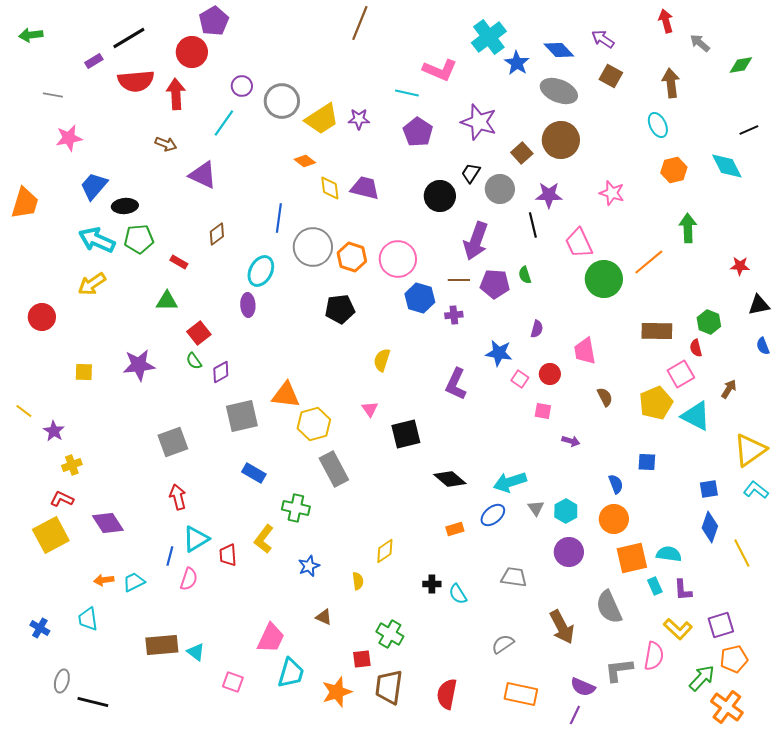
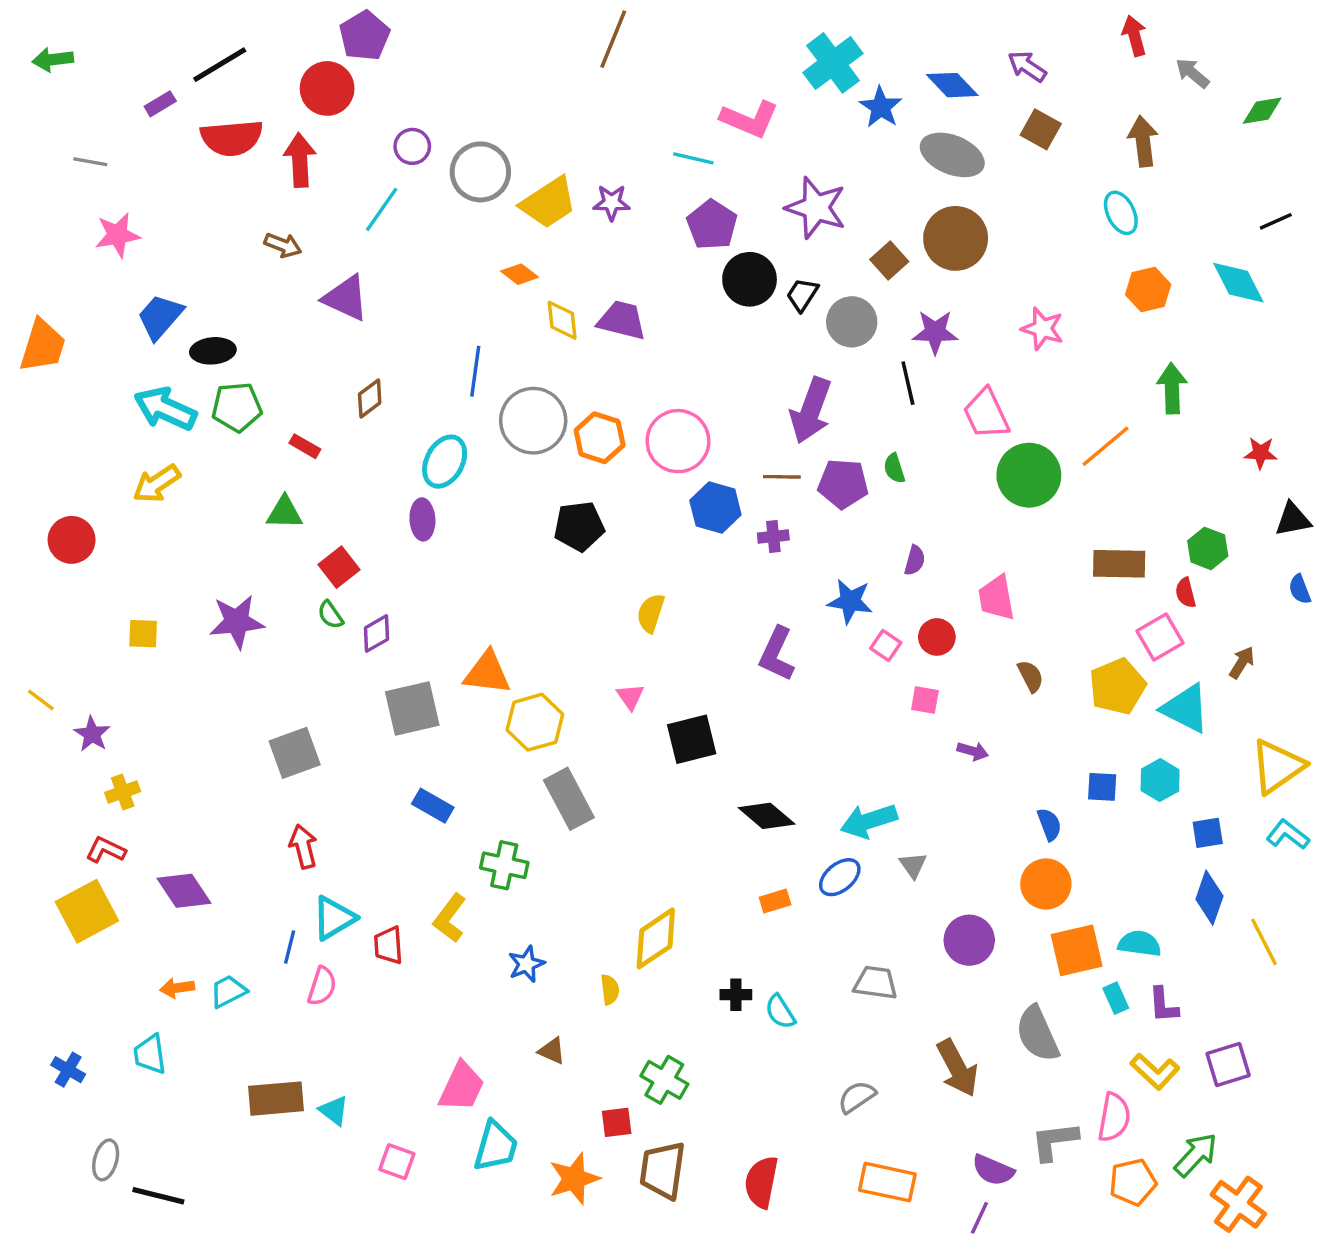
black circle: (440, 196) -> (750, 279), moved
cyan hexagon: (566, 511) -> (1160, 780), moved
yellow diamond: (385, 551) -> (656, 938), size x1.5
orange pentagon: (734, 659) -> (1133, 1182), moved

